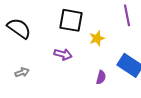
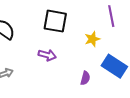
yellow star: (97, 38) -> (92, 39), moved

